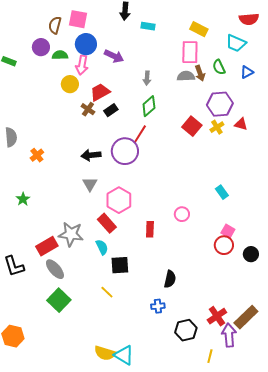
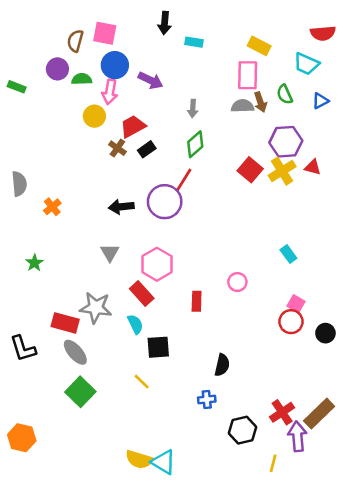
yellow cross: (217, 127) -> (282, 171), size x1.5
gray triangle: (90, 184) -> (110, 253), moved
red rectangle: (47, 246) -> (65, 323), turned 45

